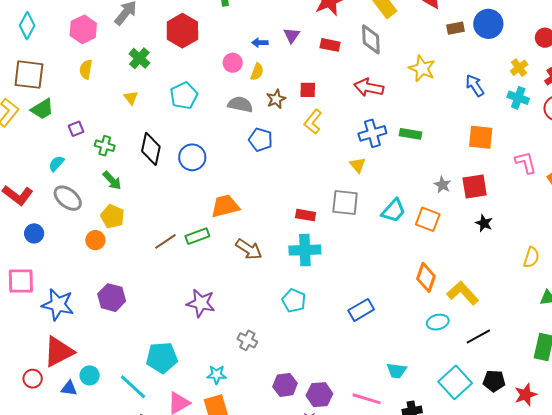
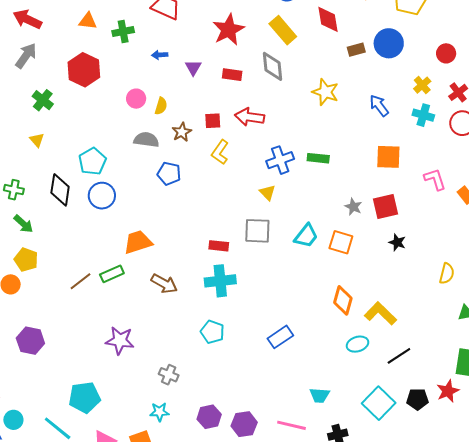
blue arrow: (260, 43) -> (160, 55), moved
red arrow: (369, 88) -> (250, 117), moved
cyan pentagon: (184, 96) -> (92, 161), moved
cyan star: (217, 375) -> (159, 412), moved
red star: (526, 395) -> (448, 391), moved

